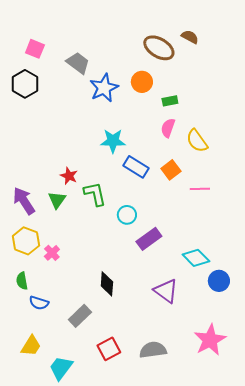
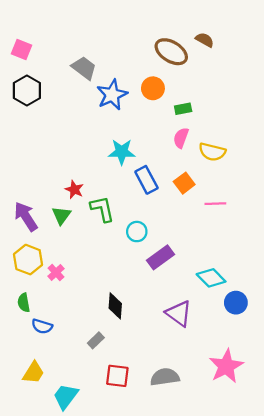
pink square: (35, 49) -> (22, 50), moved
yellow semicircle: (197, 141) -> (212, 152), turned -40
blue rectangle: (136, 167) -> (146, 180), turned 30
gray rectangle: (80, 316) -> (96, 340), moved, size x0.7
red square: (109, 349) -> (117, 376), turned 35

